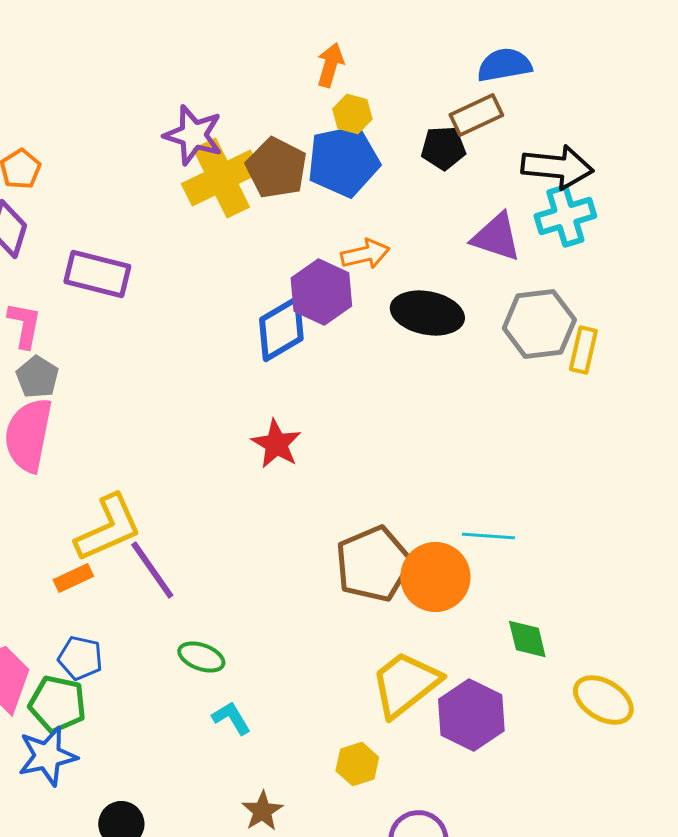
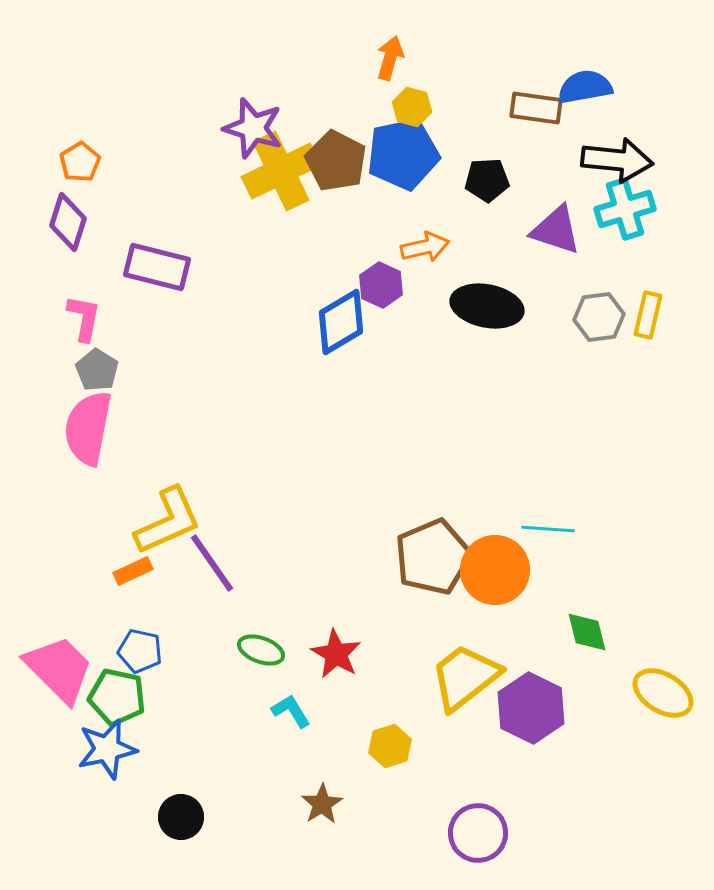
blue semicircle: (504, 65) -> (585, 87), moved
brown rectangle: (476, 115) -> (536, 108), turned 33
black pentagon: (443, 148) -> (487, 180), moved
purple hexagon: (321, 292) -> (381, 285), size x0.7
gray hexagon: (539, 324) -> (599, 317), size x0.7
yellow rectangle: (583, 350) -> (648, 315), moved
red star: (276, 444) -> (336, 654), moved
yellow hexagon: (357, 764) -> (390, 746), moved

